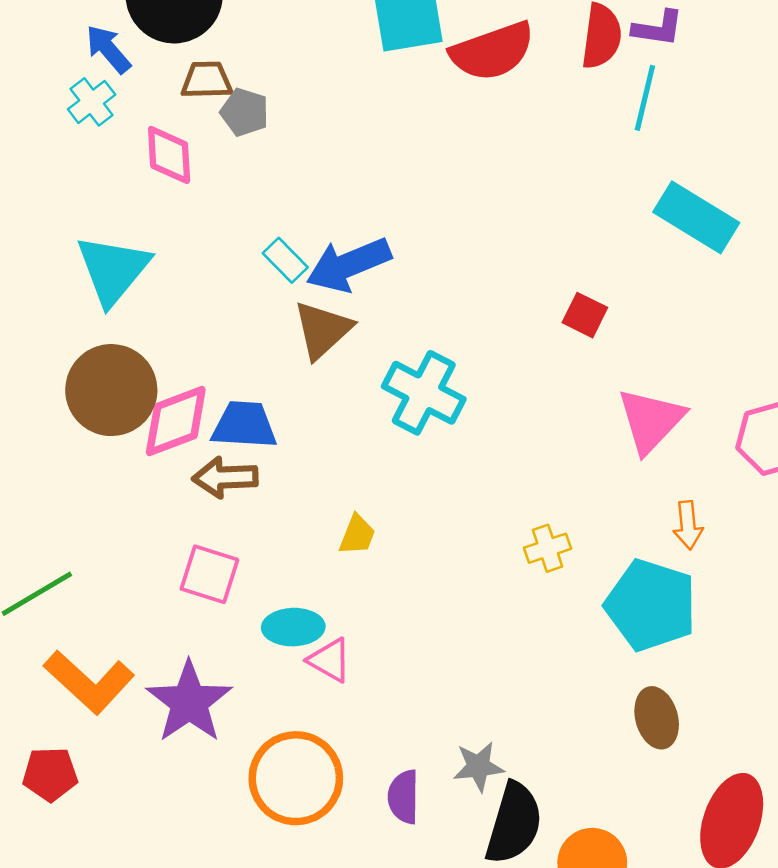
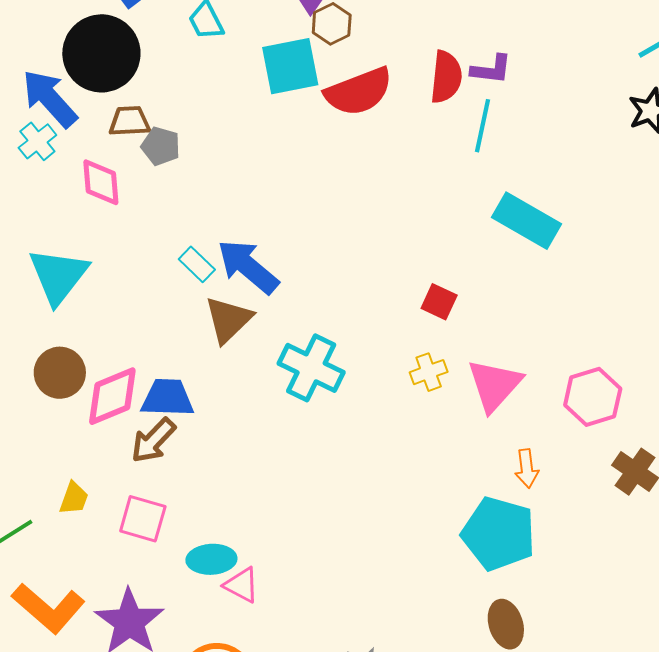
blue arrow: (108, 49) -> (50, 99), size x1.5
blue arrow: (349, 265) -> (248, 267), turned 64
brown circle: (111, 390) -> (60, 373), size x0.7
brown arrow: (225, 477) -> (153, 440), turned -42
yellow trapezoid: (357, 535) -> (74, 498), moved
yellow cross: (548, 548) -> (429, 372), moved

